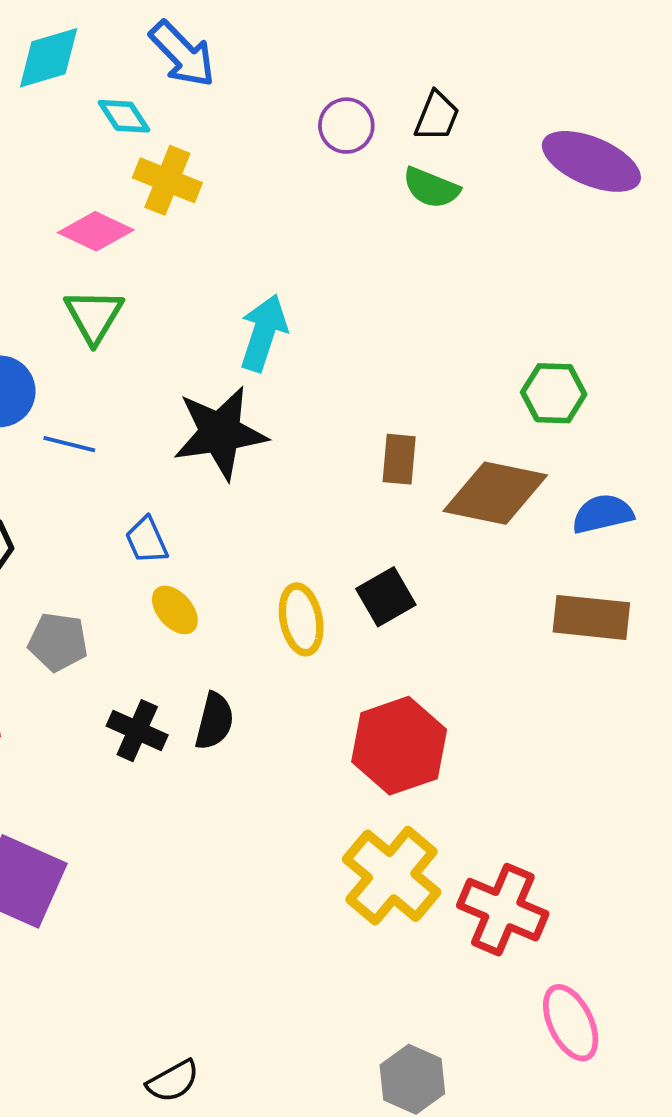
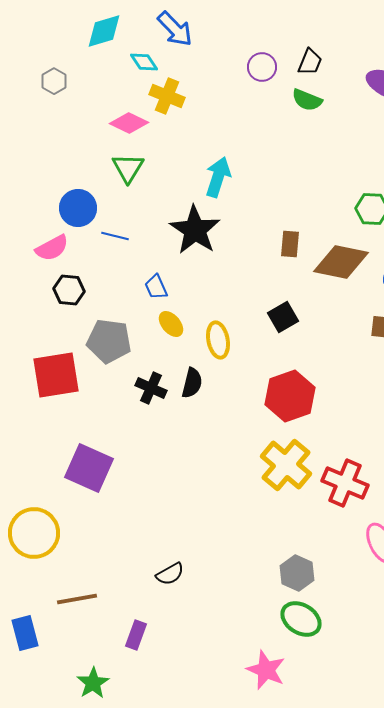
black star: (220, 433) -> (195, 230), turned -30
yellow ellipse: (301, 619) -> (218, 340), moved
gray pentagon: (58, 642) -> (109, 341), size x1.4

